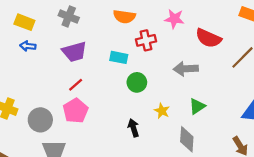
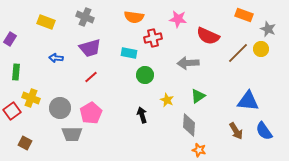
blue arrow: (28, 46) -> (56, 58), moved
pink pentagon: (76, 111) -> (91, 113), moved

